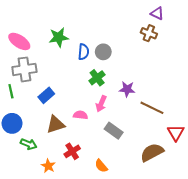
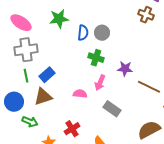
green cross: (97, 78) -> (96, 58), turned -35
green line: (11, 91) -> (26, 76), moved
brown triangle: (56, 124) -> (43, 97), moved

